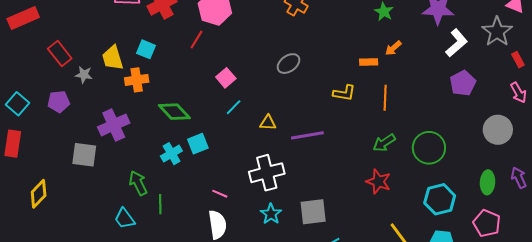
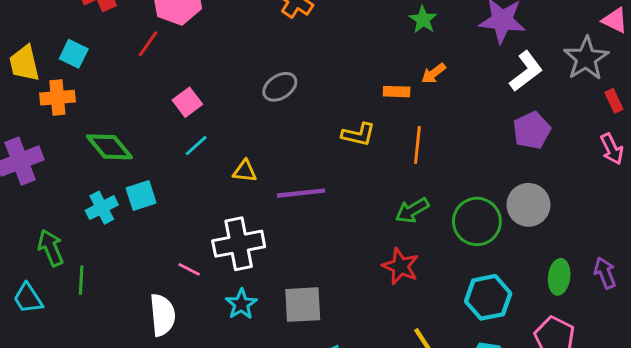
gray circle: (498, 130) -> (528, 205), moved
pink line: (220, 194) -> (189, 269), moved

